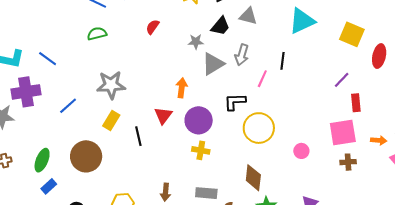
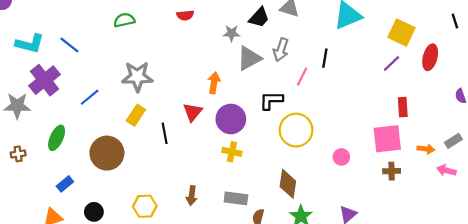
red semicircle: (153, 27) -> (185, 15), turned -133
purple line: (342, 80) -> (391, 64), moved
purple cross: (26, 92) -> (44, 80), turned -32
green ellipse: (42, 160) -> (57, 138), moved

